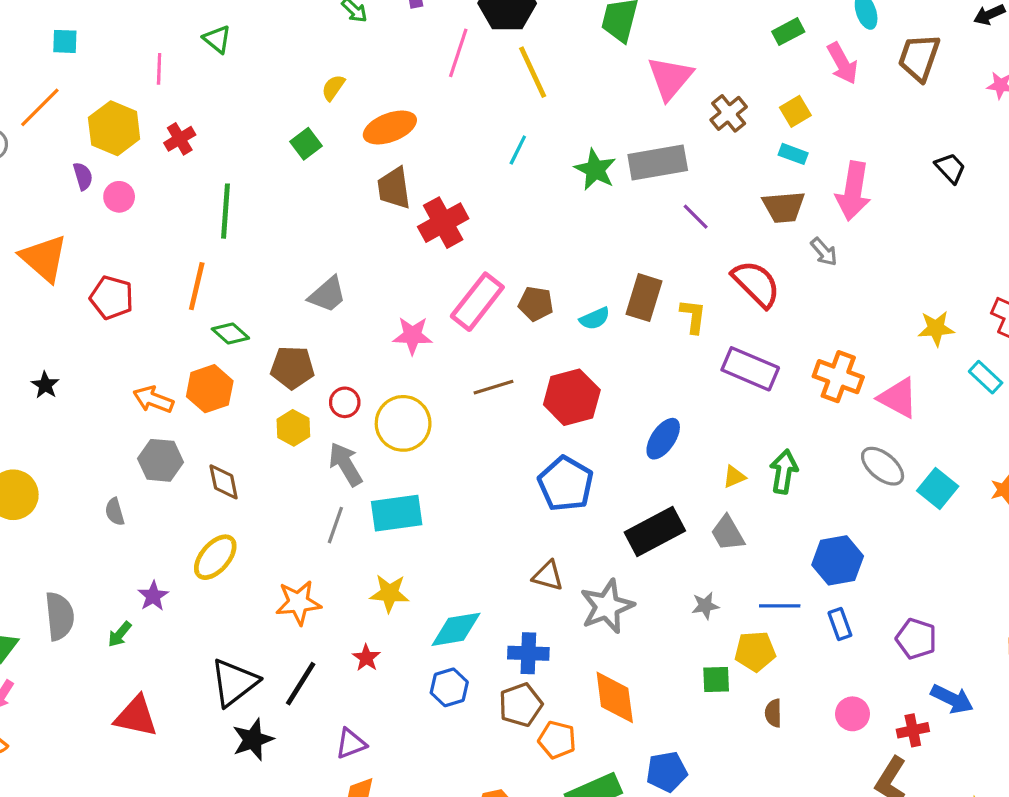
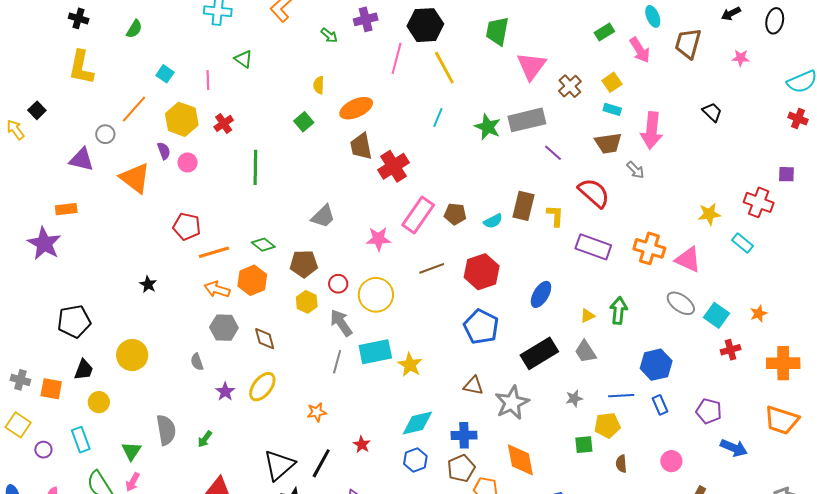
cyan square: (65, 41) -> (165, 74), moved, turned 36
yellow semicircle: (333, 88) -> (319, 85), turned -30
orange triangle: (44, 258) -> (135, 178), moved
orange line: (197, 286) -> (214, 252), moved, turned 64
yellow star: (389, 593) -> (410, 365), moved, turned 30
purple star: (153, 596) -> (225, 392), moved
orange star: (298, 603) -> (317, 412), size x0.7
red cross: (913, 730) -> (731, 350), moved

